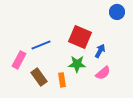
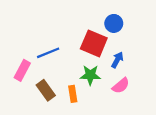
blue circle: (117, 12) -> (114, 23), moved

